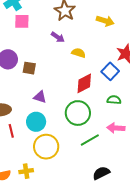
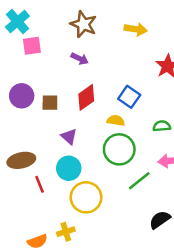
yellow semicircle: (79, 53) -> (116, 121), moved
blue square: (110, 71) -> (129, 97), moved
red diamond: (84, 83) -> (86, 97), moved
purple triangle: (40, 97) -> (69, 137), turned 32

